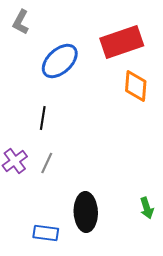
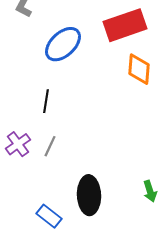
blue rectangle: (46, 233) -> (49, 216), turned 30

